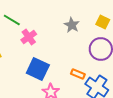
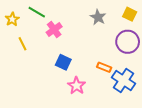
blue square: (38, 69) -> (63, 62), size x0.7

